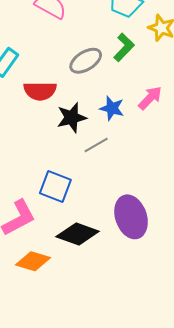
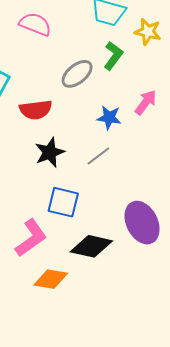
black star: (72, 118) -> (50, 152), moved

